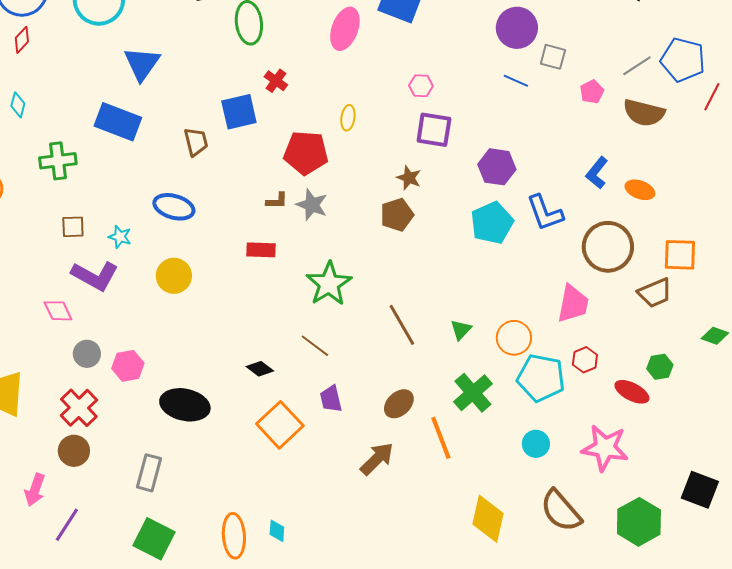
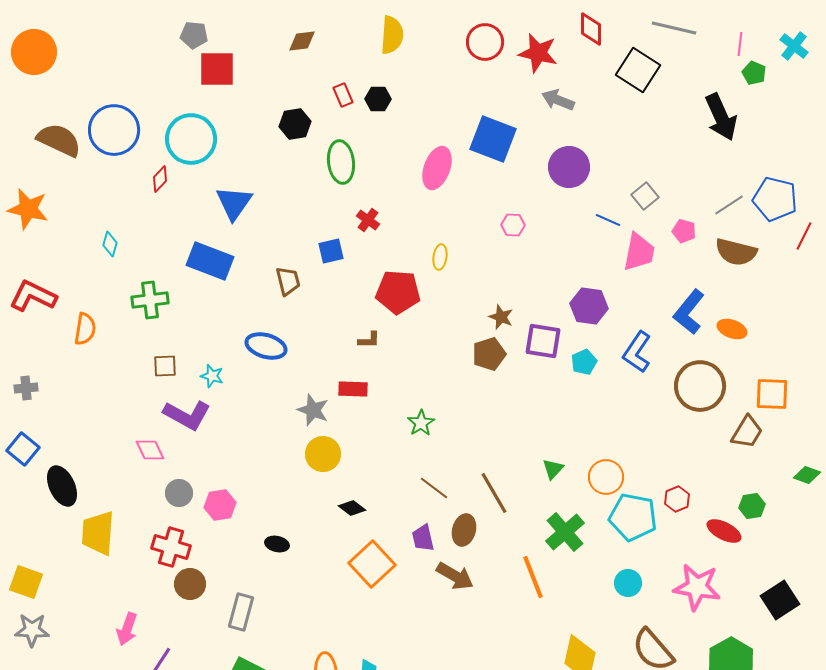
purple circle: (517, 28) -> (569, 167), moved
red diamond: (22, 40) -> (160, 179), moved
gray square: (553, 57) -> (645, 196), turned 36
pink pentagon: (592, 92) -> (684, 231), turned -30
blue square: (239, 112) -> (331, 251), size x0.7
purple square: (434, 130) -> (543, 341), moved
blue L-shape: (597, 173) -> (689, 312), size x1.4
gray star: (312, 205) -> (313, 410), moved
blue L-shape: (545, 213) -> (637, 352), turned 54
cyan pentagon: (492, 223) -> (584, 362), size x0.6
yellow circle: (174, 276) -> (323, 454), moved
green star: (329, 284) -> (421, 423), size x0.6
brown trapezoid: (655, 293) -> (747, 432), turned -36
pink trapezoid: (573, 304) -> (639, 252), moved
brown line: (402, 325) -> (494, 493), moved
brown line: (315, 346) -> (434, 488), moved
brown ellipse: (399, 404) -> (464, 530), moved, turned -32
black ellipse: (185, 405) -> (277, 544), size x0.5
red cross: (79, 408) -> (171, 547), turned -30
brown circle: (74, 451) -> (190, 584), moved
brown arrow: (377, 459) -> (455, 576), moved, turned 75
black square: (700, 490) -> (780, 600), moved, turned 36

